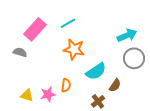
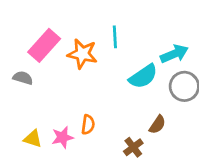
cyan line: (68, 23) -> (115, 37), moved, turned -63
orange star: (74, 49) -> (82, 54), moved
cyan semicircle: (96, 71) -> (143, 76), moved

